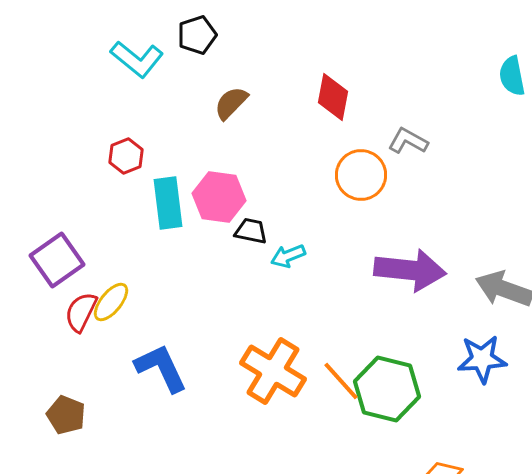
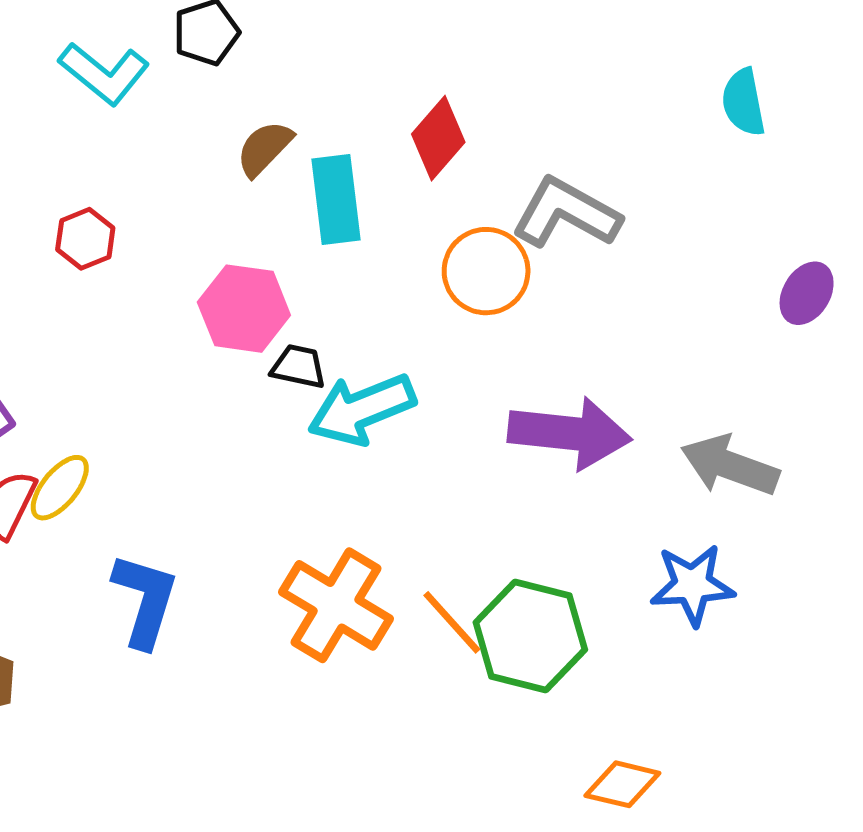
red diamond: (333, 97) -> (438, 138), turned 30
gray L-shape: (408, 141) -> (566, 213), size x1.6
cyan rectangle: (168, 203) -> (336, 199), moved
cyan arrow: (288, 256) -> (362, 409), size x1.8
blue L-shape: (161, 368) -> (145, 600), turned 42

